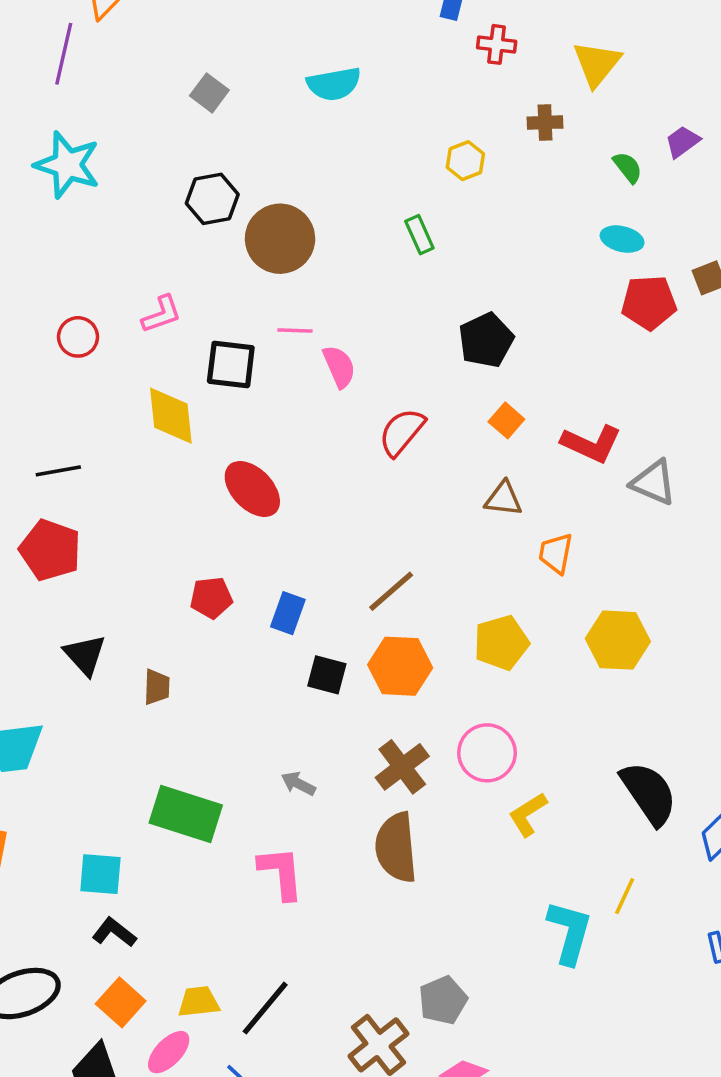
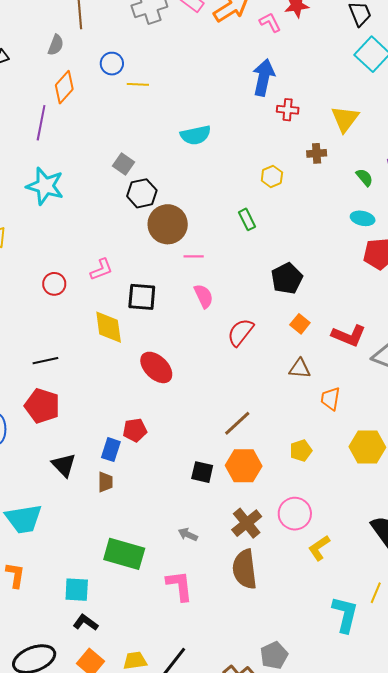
gray square: (209, 93) -> (123, 164), moved
black hexagon: (212, 199) -> (142, 193), moved
pink line: (295, 330) -> (194, 256), moved
blue rectangle: (288, 613) -> (111, 450), moved
yellow pentagon: (501, 643) -> (301, 451), size x0.7

